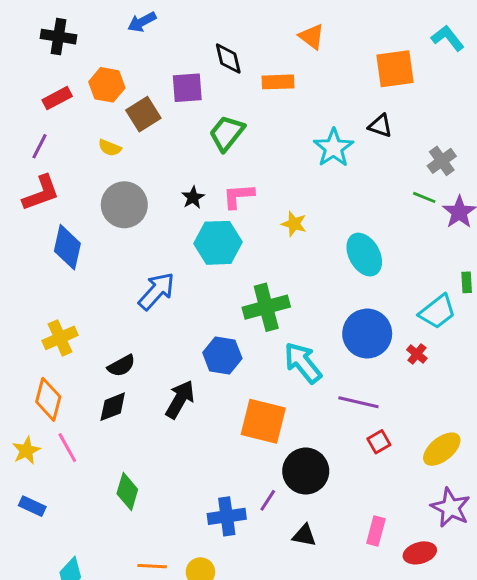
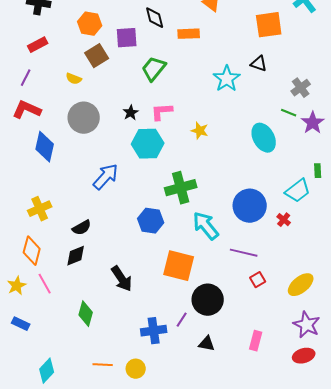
orange hexagon: (107, 85) -> (90, 24), moved
red L-shape: (41, 193) -> (27, 110), turned -136
cyan ellipse: (364, 255) -> (264, 138), moved
black arrow: (180, 399) -> (122, 279), moved, turned 116
red ellipse: (420, 553) -> (304, 356), moved

